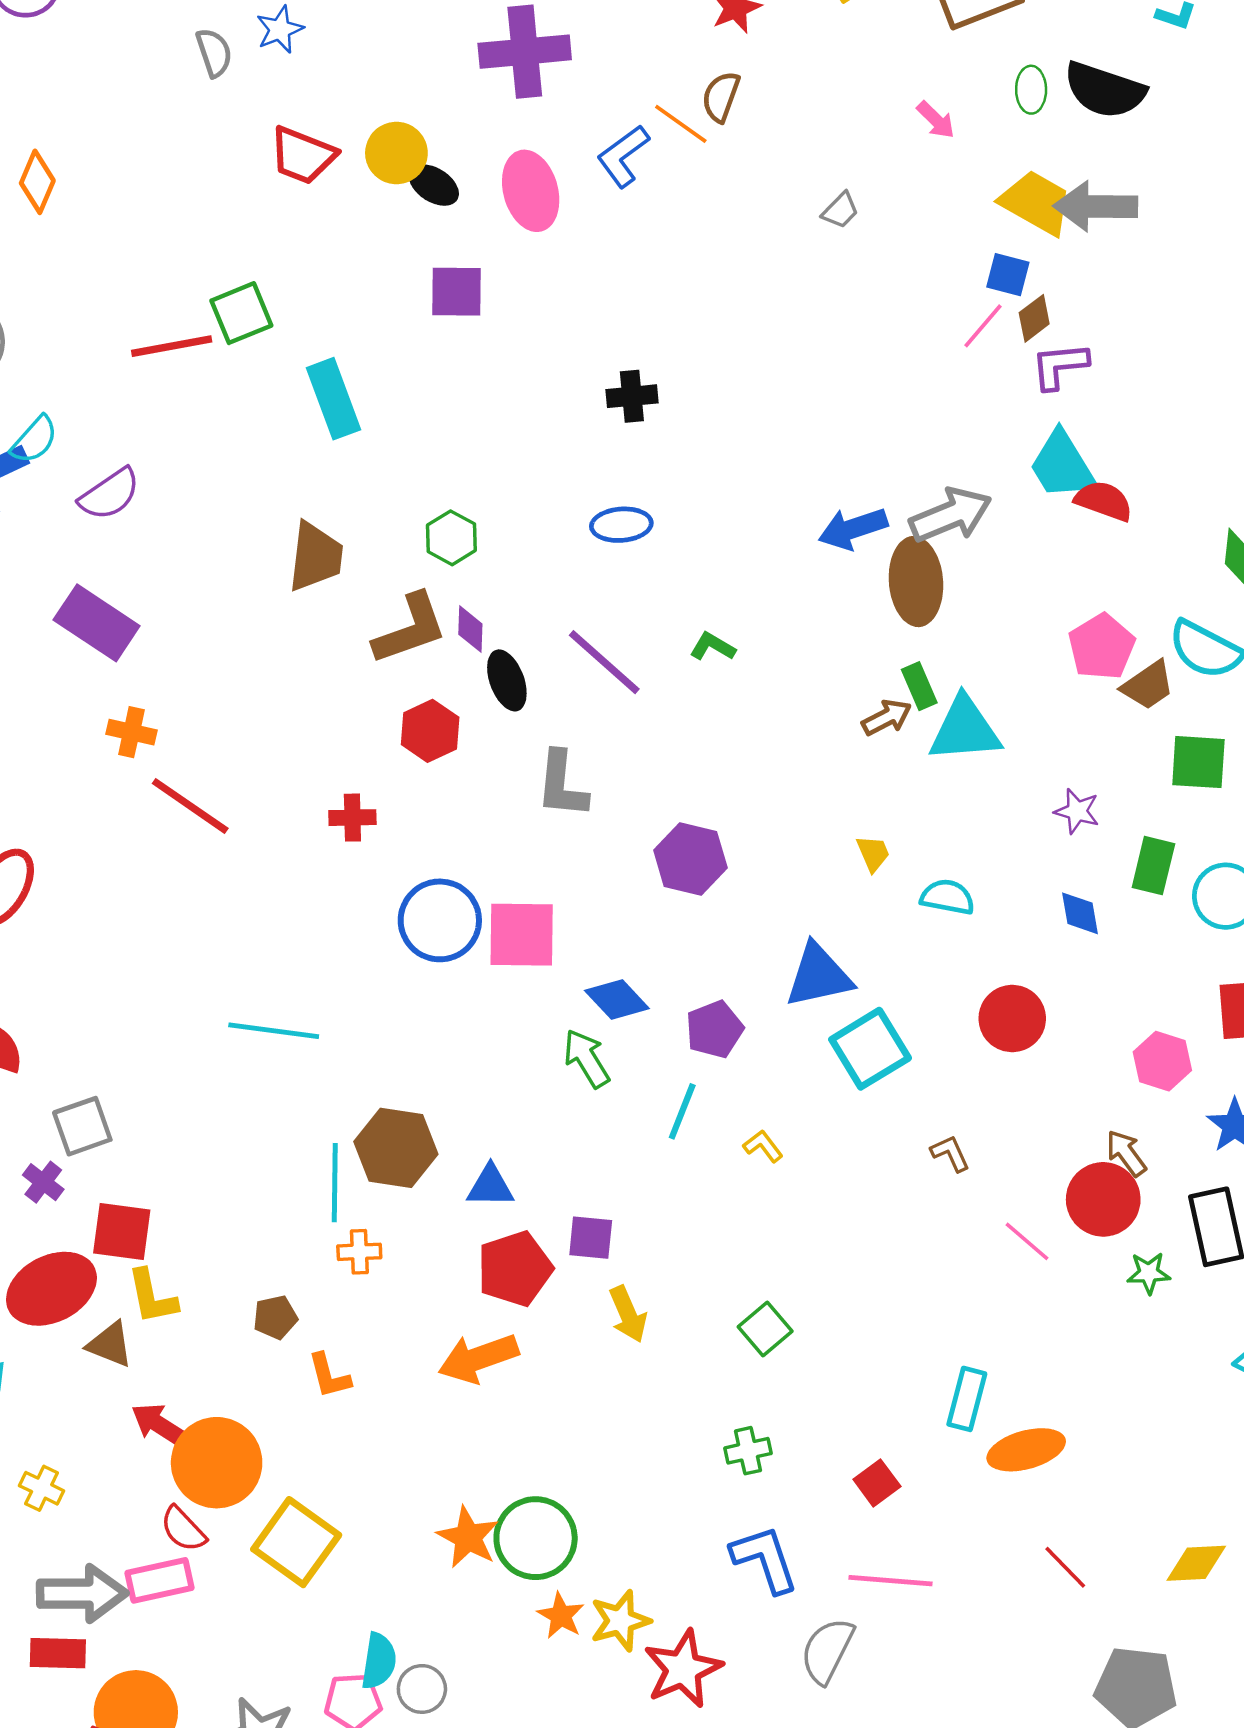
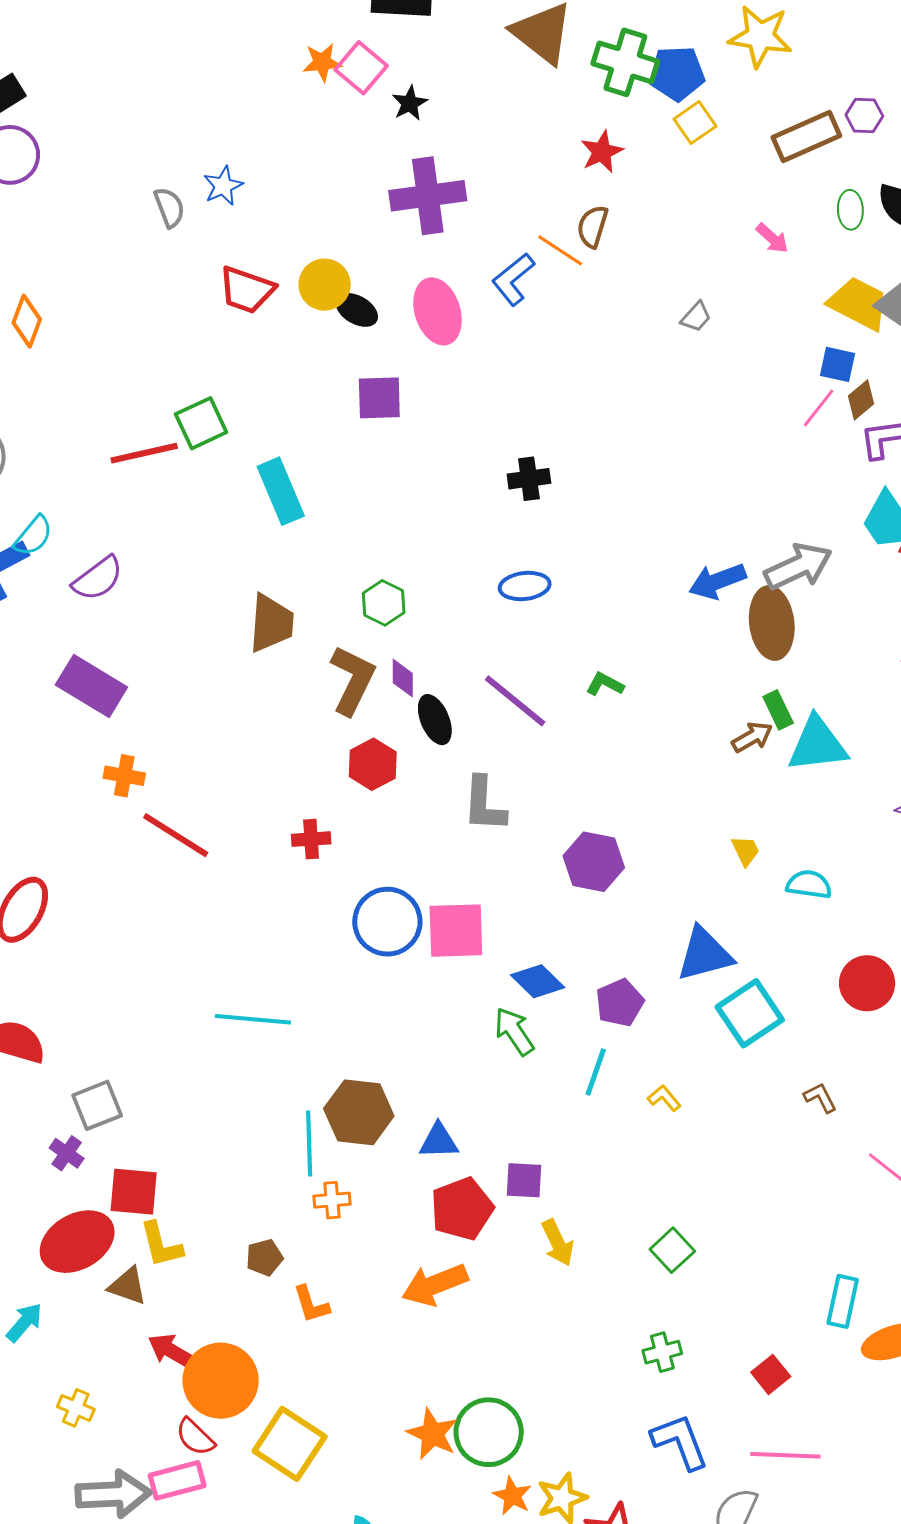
brown L-shape: (410, 629) -> (353, 680), turned -42

